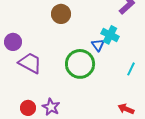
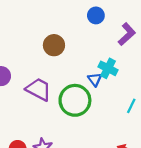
purple trapezoid: (30, 63) -> (39, 89), moved

